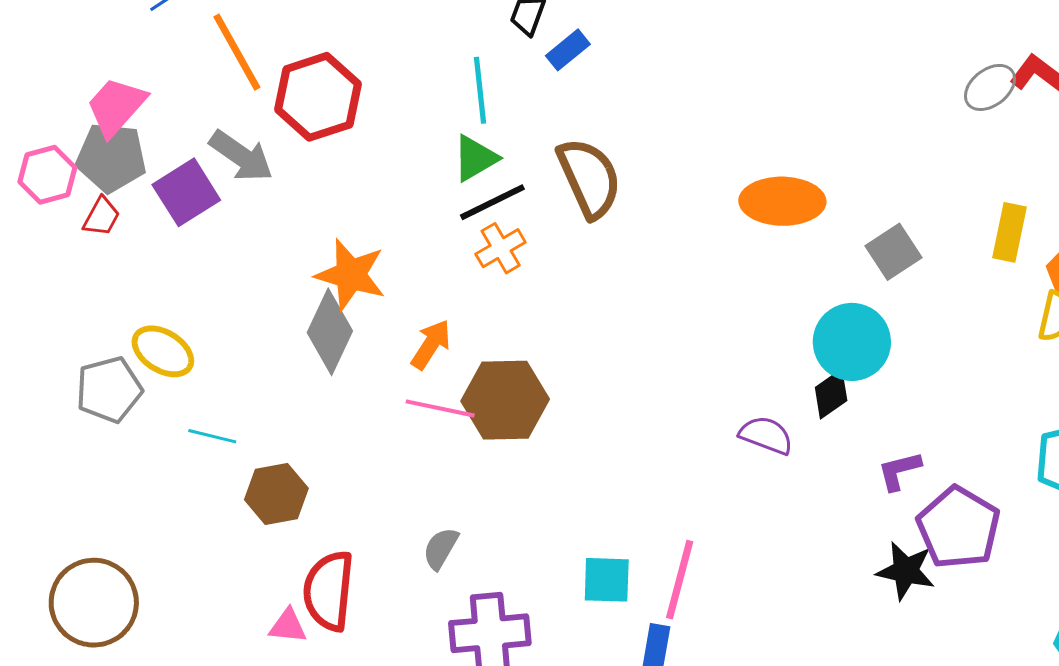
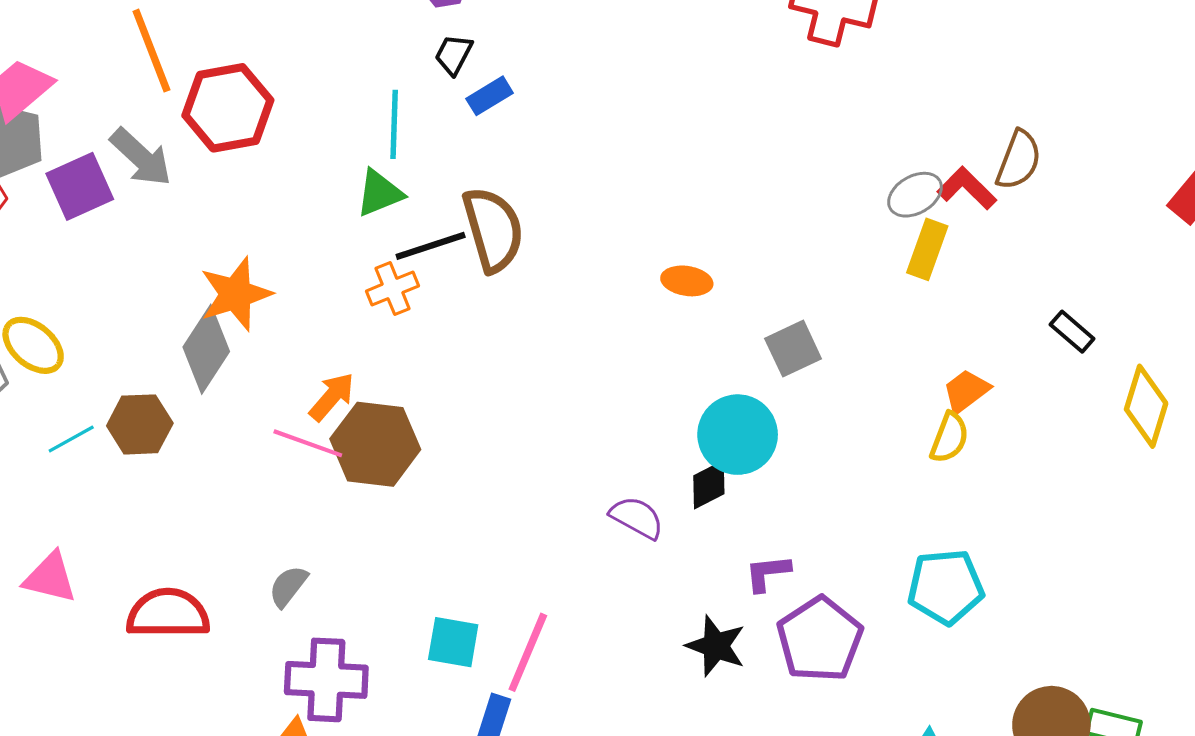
orange ellipse: (782, 201) -> (687, 281), size x0.6
black line: (492, 202) -> (431, 246), moved
yellow rectangle: (1009, 232) -> (927, 249), moved
orange star: (351, 275) -> (236, 294), turned 30
orange arrow: (431, 344) -> (332, 397), moved
cyan line: (212, 436) -> (71, 439), turned -51
brown hexagon: (276, 494) -> (140, 424), moved
black star: (906, 571) -> (716, 646), moved
red semicircle: (329, 591) -> (168, 613), turned 76
pink triangle: (288, 626) -> (50, 578), moved, size x1.4

